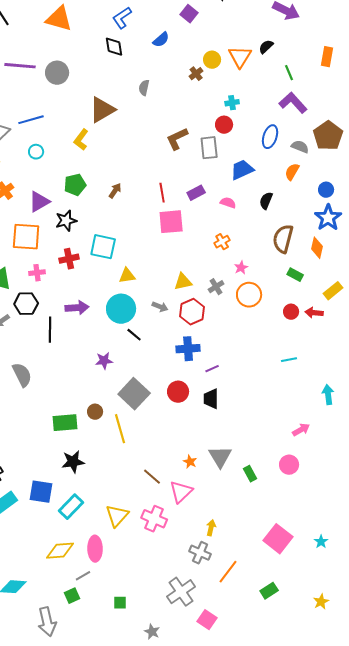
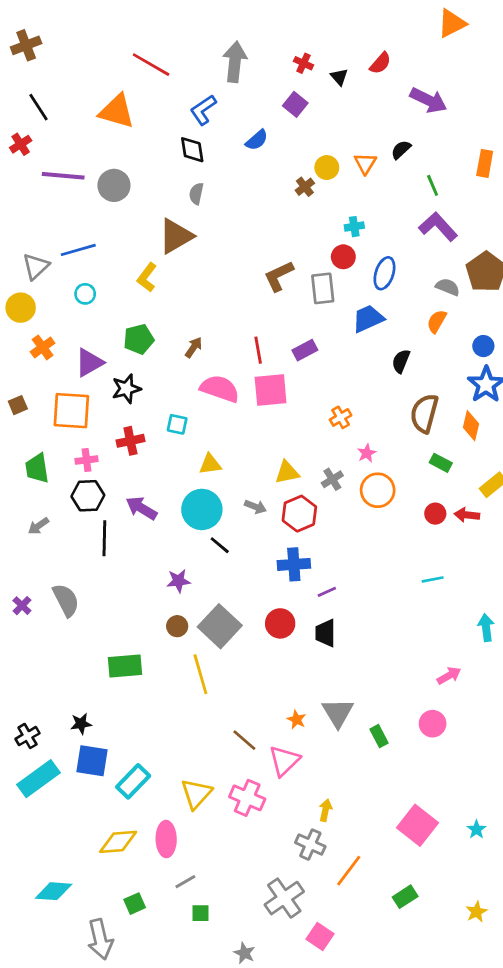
orange triangle: (240, 57) -> (365, 163), size x0.7
gray semicircle: (144, 88) -> (196, 194), moved
blue ellipse: (270, 137) -> (384, 273), moved
pink semicircle: (228, 203) -> (220, 389), moved, size x1.8
cyan square: (103, 247) -> (177, 424), size x0.6
black hexagon: (26, 304) -> (88, 496), moved
purple arrow: (77, 308) -> (141, 508), turned -145
brown circle: (95, 412) -> (177, 626), moved
black star: (73, 462) -> (81, 724), moved, size x0.7
gray line: (83, 576) -> (185, 882), moved

